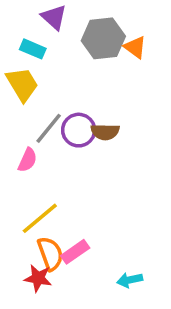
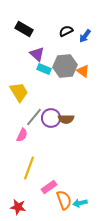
cyan rectangle: (33, 49) -> (44, 69), moved
yellow line: (40, 218) -> (29, 168), turned -30
orange semicircle: (50, 254) -> (64, 200), moved
red star: (38, 278) -> (18, 207), moved

